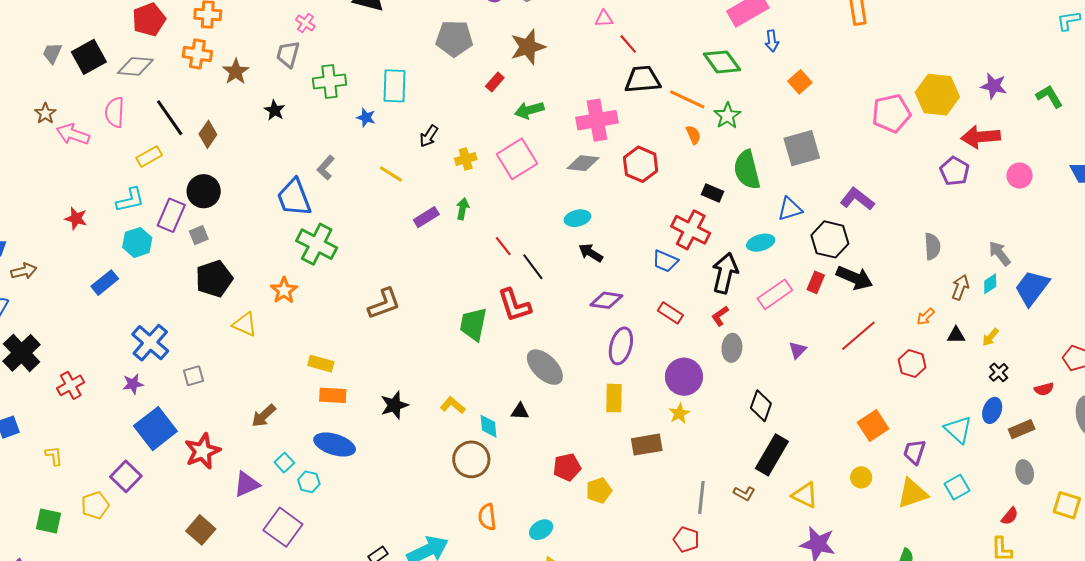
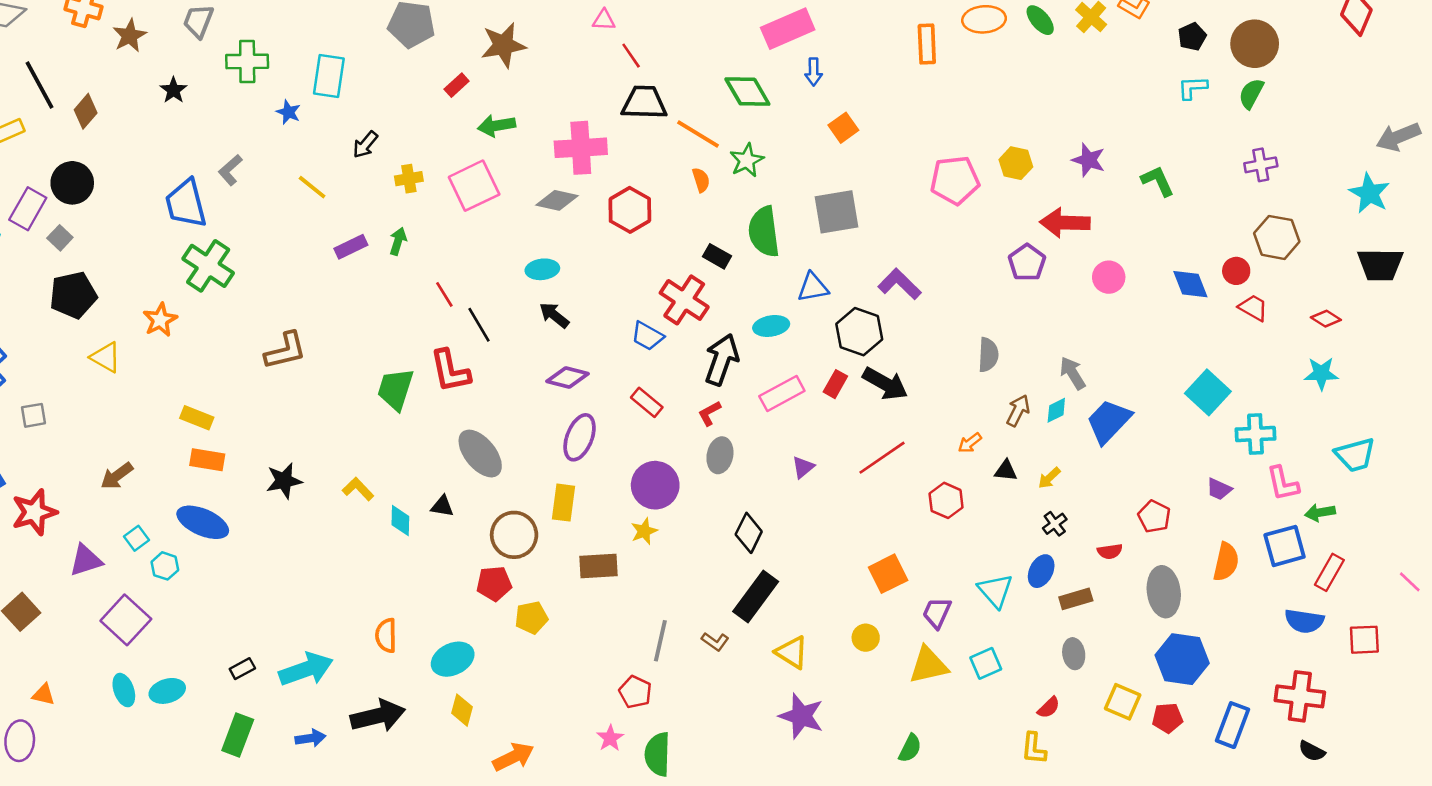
yellow hexagon: (937, 95) -> (1016, 163), size x0.6
gray square: (199, 235) -> (60, 238), turned -30
brown circle: (471, 459) -> (514, 535), moved
cyan ellipse: (541, 530) -> (453, 659), size x1.4

